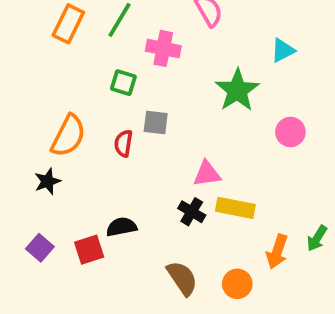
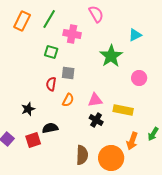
orange semicircle: (68, 136) -> (68, 100), moved, size x0.6
black star: (47, 181) -> (28, 109), moved
yellow rectangle: (235, 208) -> (123, 110), moved
black cross: (192, 212) -> (96, 120), moved
brown semicircle: (182, 278) -> (82, 155), turned 36
orange circle: (237, 284) -> (111, 158), size x1.6

